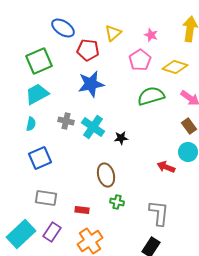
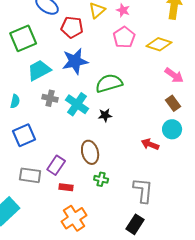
pink star: (151, 35) -> (123, 10), moved
cyan trapezoid: (37, 94) -> (39, 70), moved
green semicircle: (151, 96) -> (109, 83), moved
purple rectangle: (52, 232) -> (56, 165), moved

